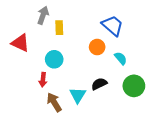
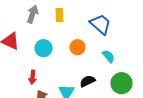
yellow rectangle: (59, 28) -> (60, 15), moved
orange circle: (97, 47) -> (78, 47), moved
cyan circle: (54, 59) -> (44, 48), moved

